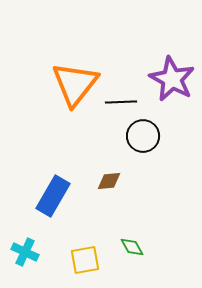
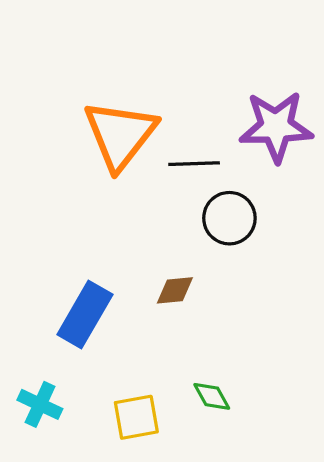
purple star: (172, 79) -> (276, 127), turned -30

